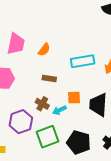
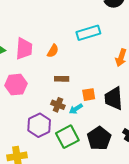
cyan rectangle: (83, 61) -> (88, 33), moved
black pentagon: (79, 142) -> (99, 138), turned 30

